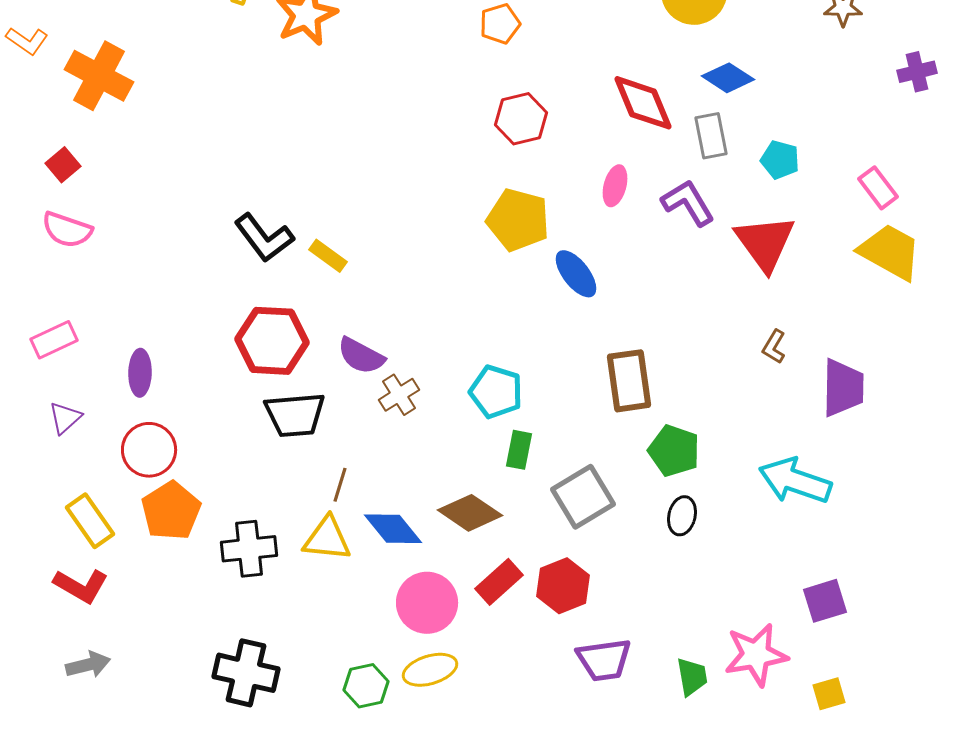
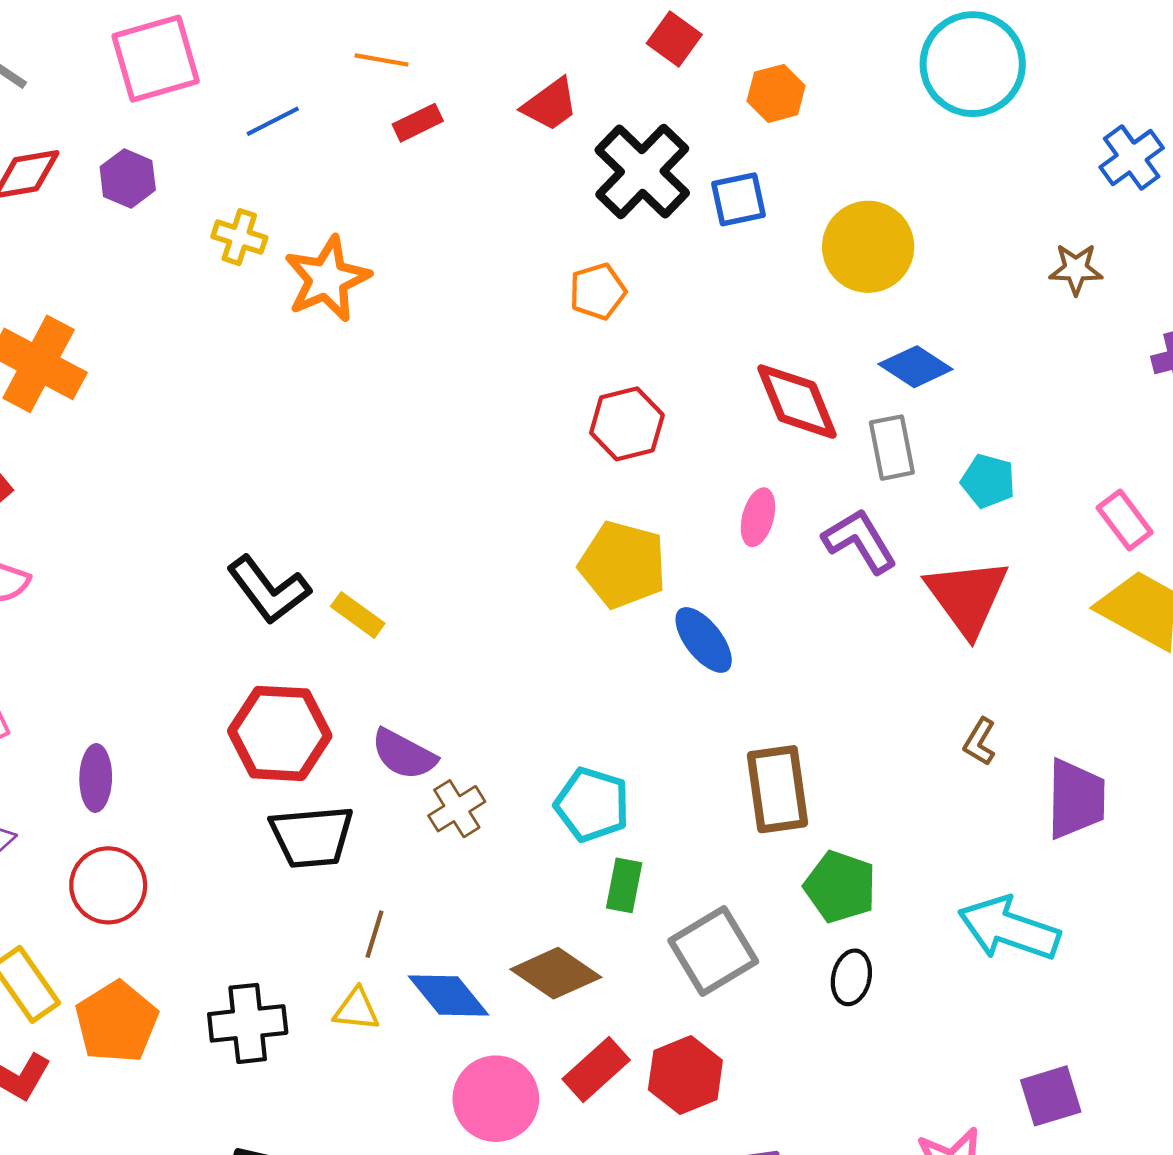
orange pentagon: (171, 511) -> (117, 1022), moved
yellow triangle: (327, 539) -> (356, 1009), size x0.7

